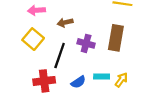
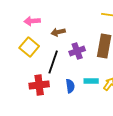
purple cross: (86, 43) -> (77, 51), turned -35
blue semicircle: (78, 82) -> (70, 86), turned -64

